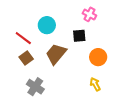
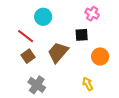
cyan circle: (47, 25) -> (43, 17), moved
yellow arrow: (95, 84) -> (88, 84), moved

